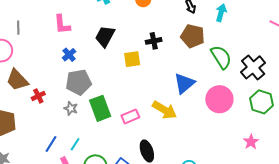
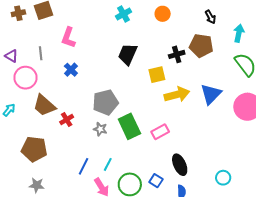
cyan arrow: (221, 13) -> (239, 33), moved
pink L-shape: (62, 24) -> (68, 38), moved, turned 30
brown pentagon: (193, 36) -> (201, 46), moved
blue cross: (69, 55) -> (71, 70), moved
yellow arrow: (165, 110) -> (177, 95), moved, turned -40

